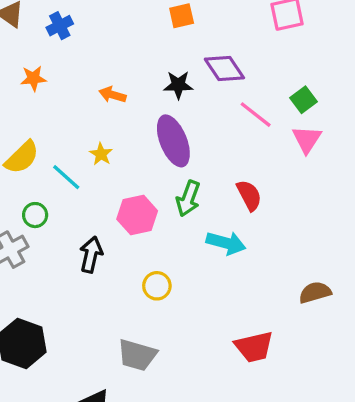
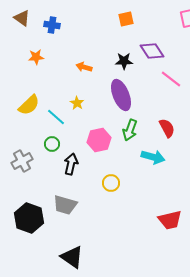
blue cross: (60, 26) -> (52, 25), turned 35
green circle: (35, 215) -> (52, 144), moved
gray trapezoid: (137, 355) -> (65, 205), moved

